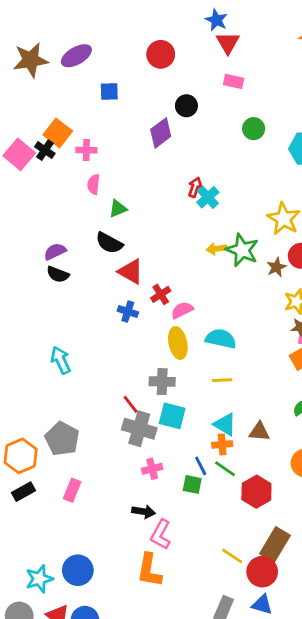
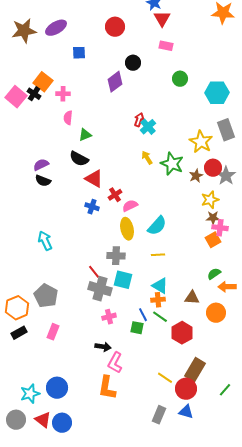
yellow arrow: (216, 249) -> (147, 158), moved, turned 64
cyan semicircle: (221, 339) -> (157, 226), turned 120
brown triangle: (259, 432) -> (192, 298), moved

